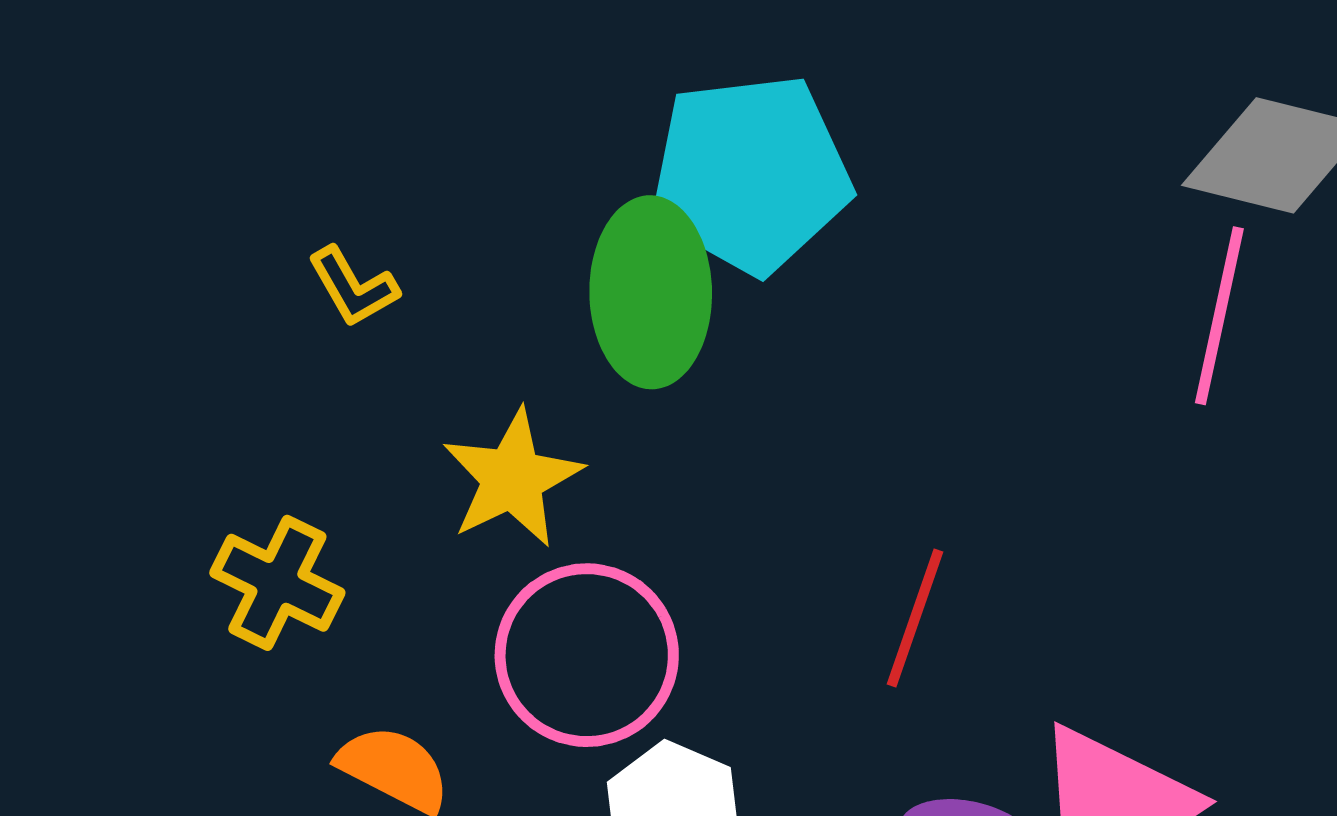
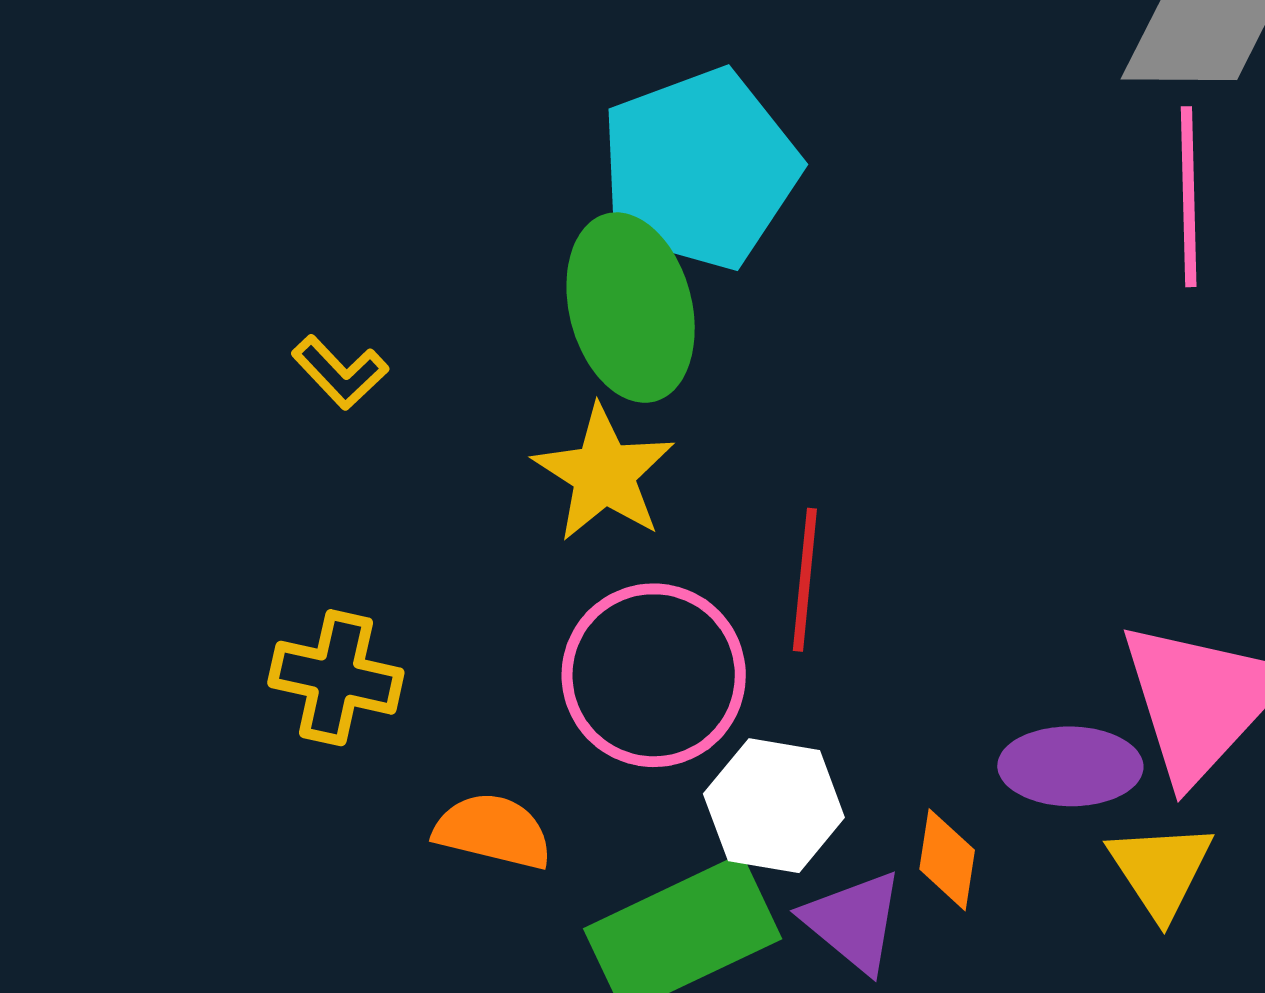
yellow star: (512, 478) -> (604, 474), moved
red line: (915, 618) -> (805, 580), moved

